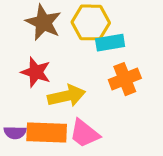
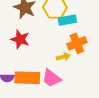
yellow arrow: (67, 96) -> (63, 57), moved, size x0.6

